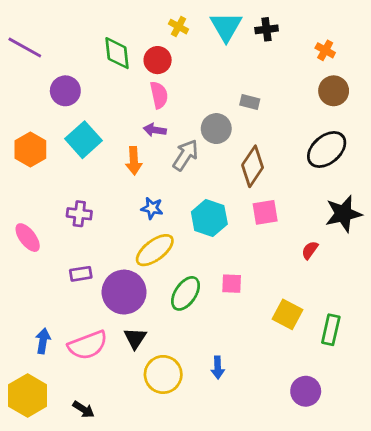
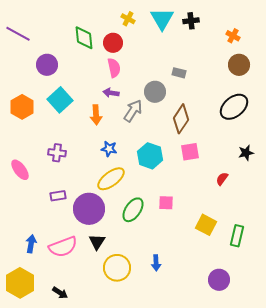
black star: (343, 214) -> (246, 153), size x0.6

